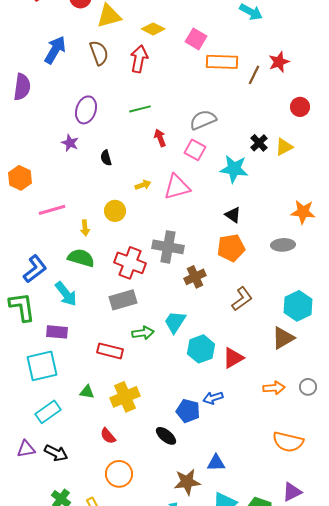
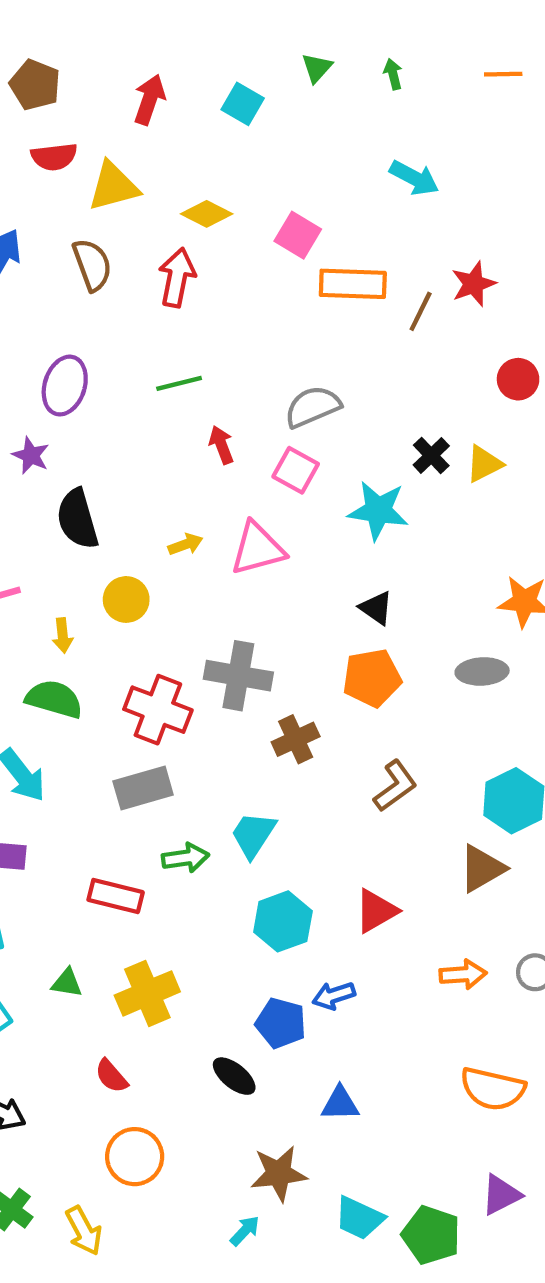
black semicircle: (106, 158) -> (77, 519), moved, size x1.8
cyan hexagon: (201, 349) -> (283, 921), moved
blue triangle: (216, 463) -> (340, 1104), moved

